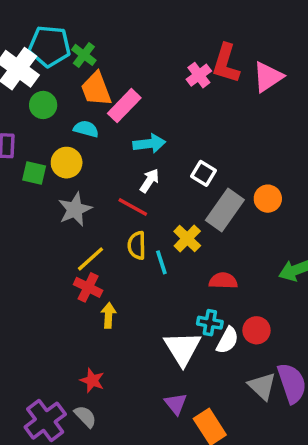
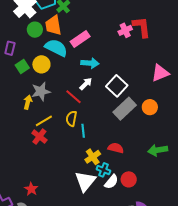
red L-shape: (226, 63) -> (142, 27), turned 145
pink triangle: (268, 77) -> (160, 73), moved
orange trapezoid: (96, 89) -> (53, 25), moved
cyan semicircle: (86, 129) -> (56, 48), size x1.6
green square: (34, 173) -> (22, 67), turned 32
white square: (204, 173) -> (117, 86), size x1.5
yellow cross: (187, 239) -> (93, 157), moved
yellow arrow: (109, 315) -> (28, 102), moved

